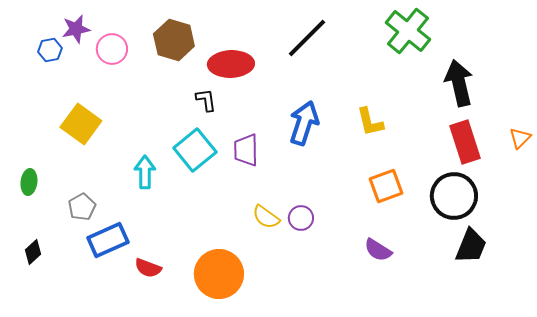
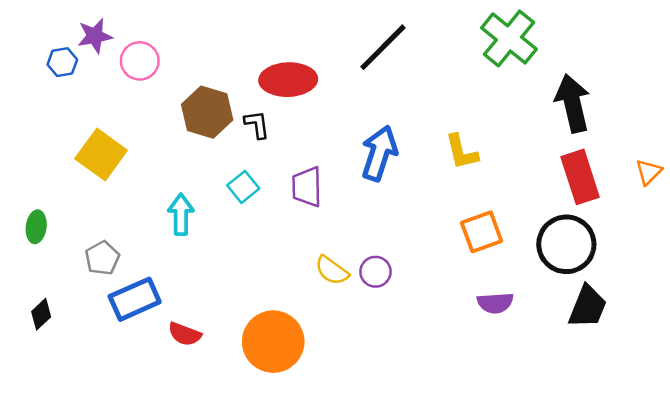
brown hexagon: (174, 40) -> (207, 112), moved
cyan square: (195, 150) -> (243, 187), size x0.6
purple semicircle: (378, 250) -> (495, 303), moved, turned -36

